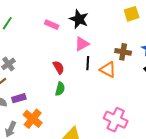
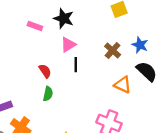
brown cross: (123, 52) -> (113, 50), turned 35
orange triangle: (108, 70) -> (123, 85), moved

